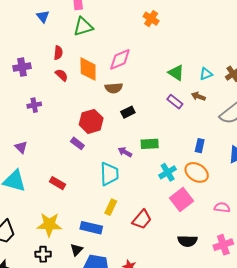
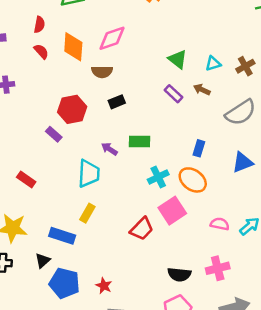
red trapezoid: (142, 219) -> (142, 229), moved
black semicircle: (187, 241) -> (179, 274), moved

